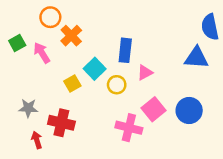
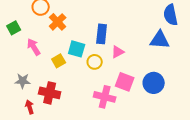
pink arrow: (42, 53) -> (34, 47), moved
cyan square: (95, 69) -> (77, 49), turned -30
pink square: (153, 109) -> (125, 82), turned -30

